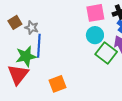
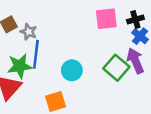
cyan circle: (95, 35) -> (72, 70), moved

